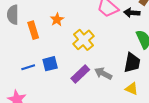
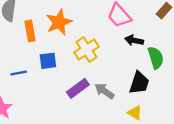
black arrow: (132, 13) -> (134, 40), moved
orange star: (57, 20) -> (59, 22), size x1.6
blue square: (50, 64) -> (48, 61), moved

